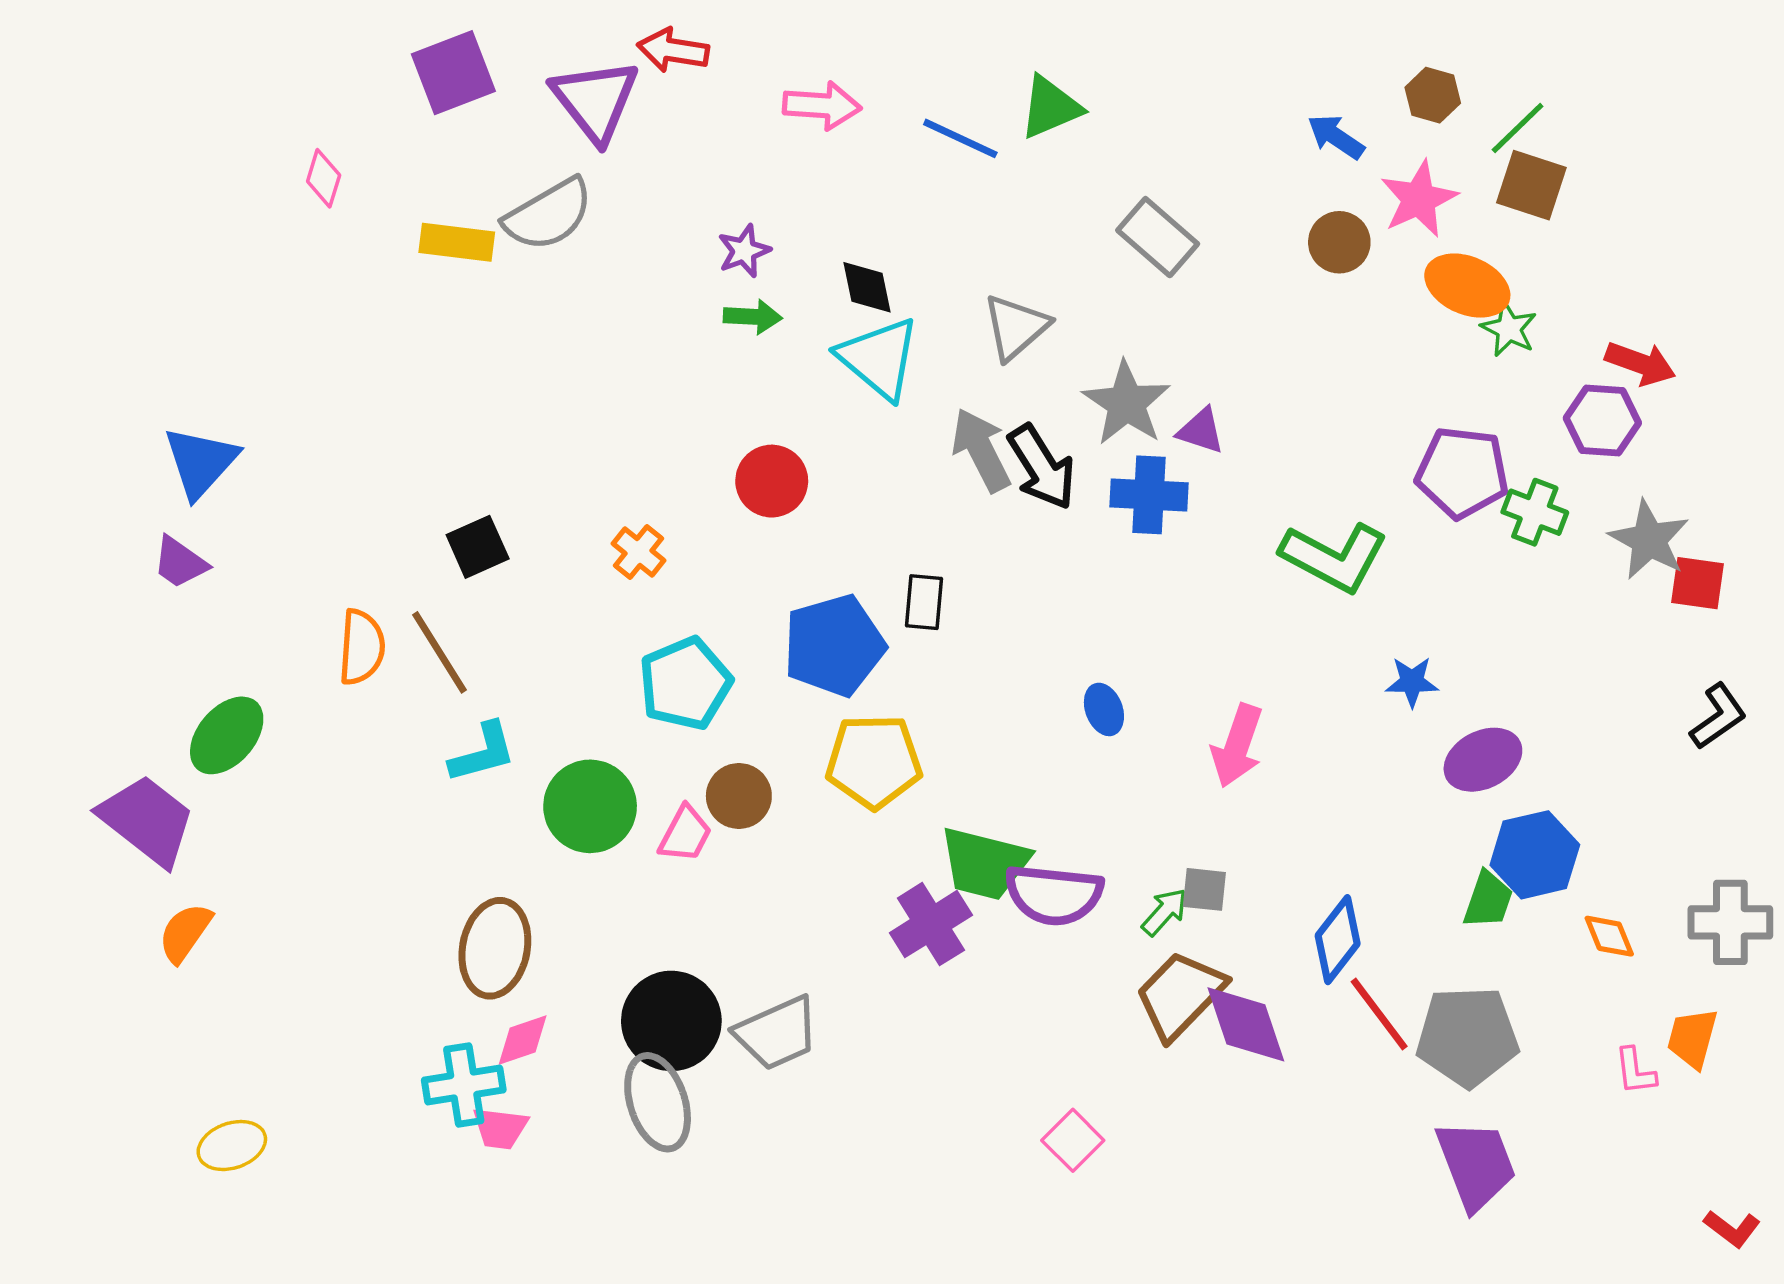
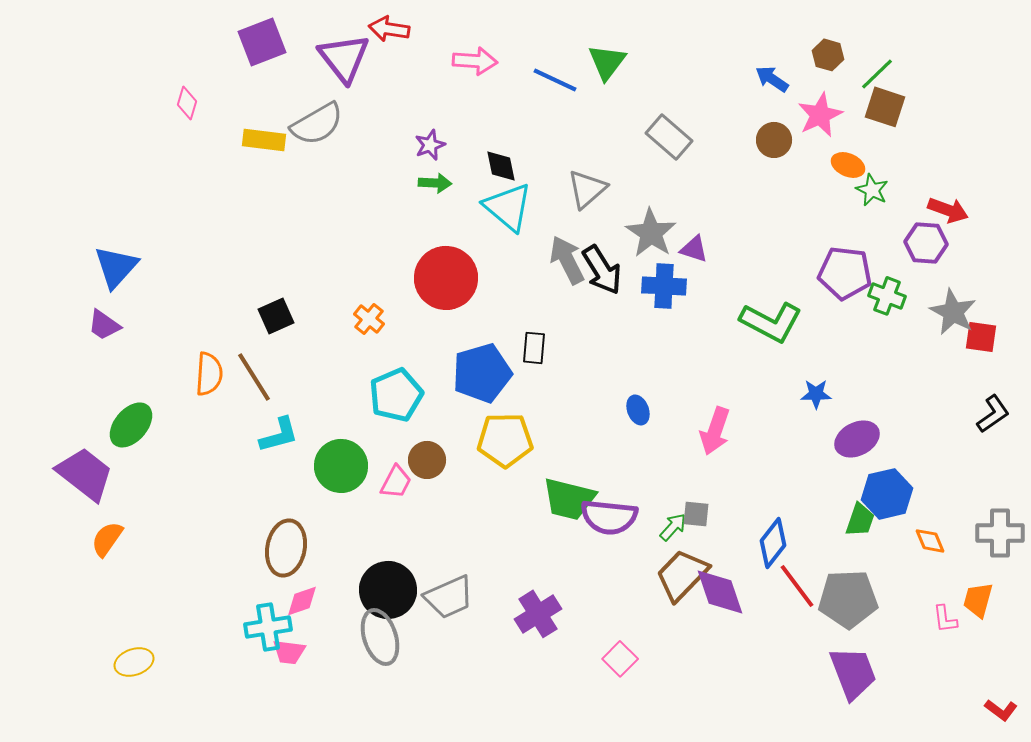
green triangle: (1050, 107) -> (607, 62), turned -30
orange ellipse: (1467, 286) -> (848, 165), size x0.7
red circle: (772, 481) -> (446, 278), size x1.5
purple cross: (931, 924) -> (538, 614), moved

